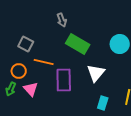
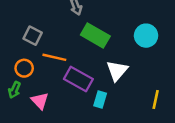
purple rectangle: (64, 80) -> (78, 79), turned -60
pink triangle: (31, 89) -> (40, 101), moved
cyan rectangle: (103, 103) -> (100, 100), moved

